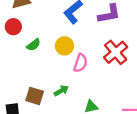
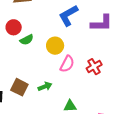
red circle: (13, 27) -> (14, 27), moved
red cross: (116, 52) -> (94, 67), moved, size x0.7

